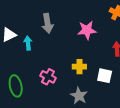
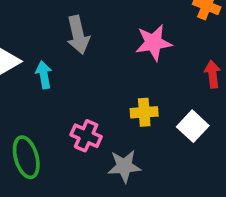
white square: (105, 76) -> (193, 126), turned 35
gray star: (79, 96) -> (124, 166), moved, turned -30

